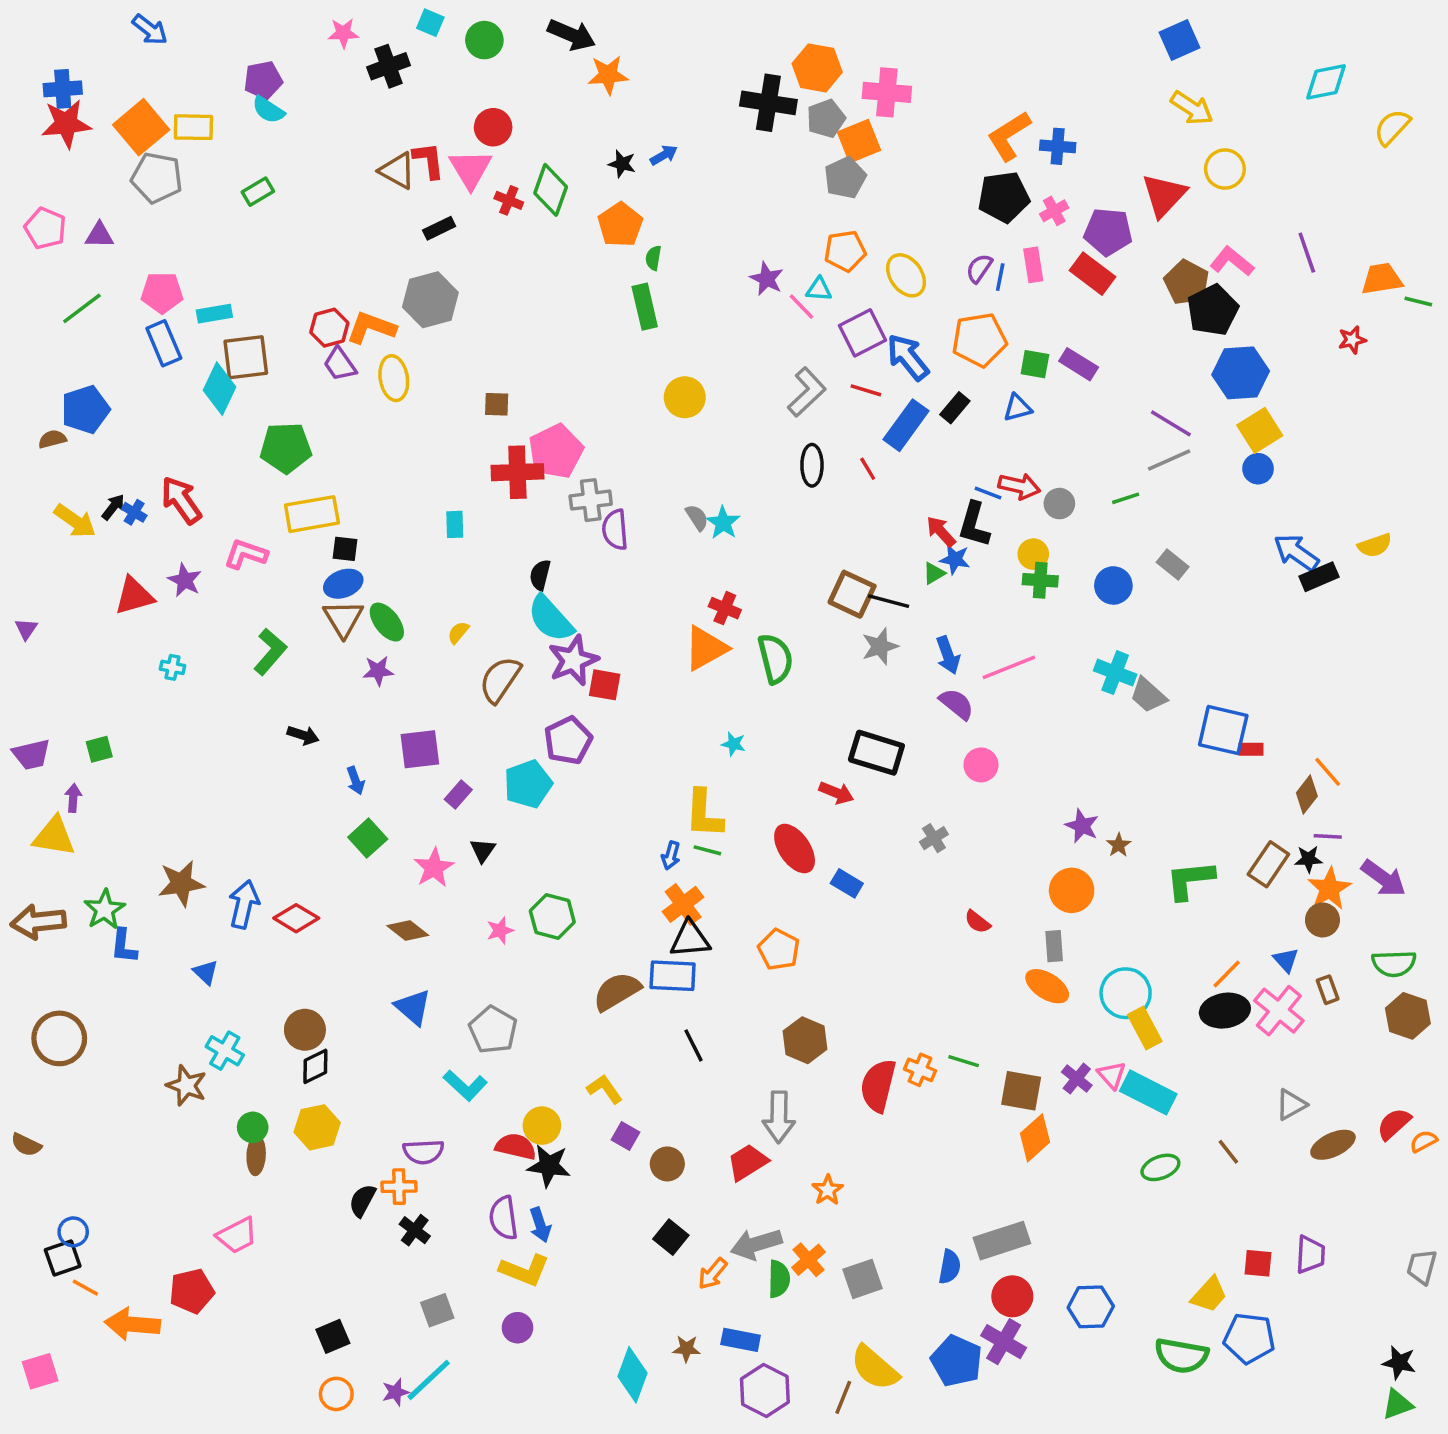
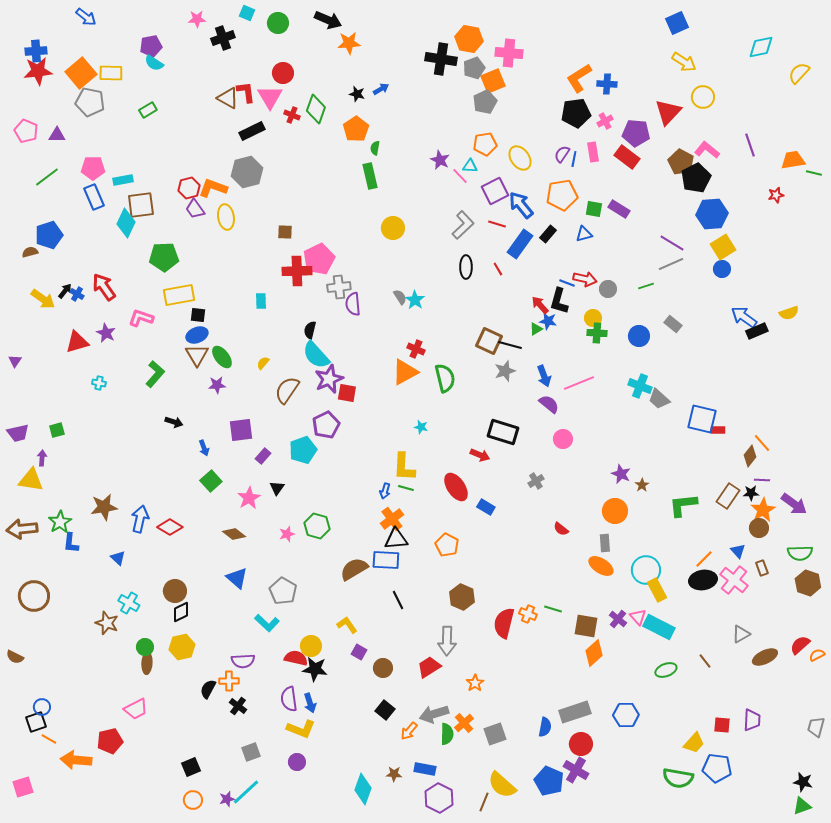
black rectangle: (439, 228) -> (252, 131), size x1.4
blue hexagon: (1091, 1307) -> (626, 715), moved

